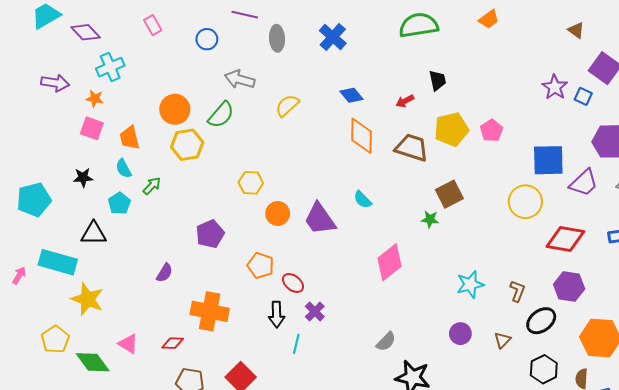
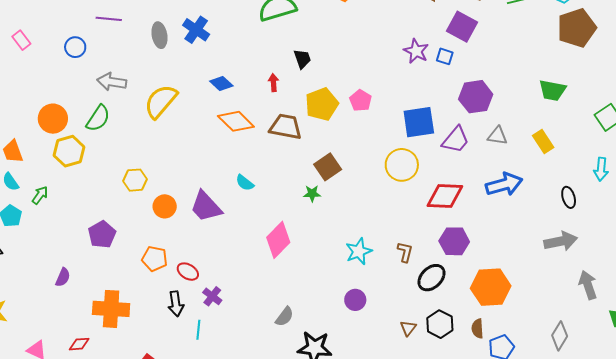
gray ellipse: (277, 38) -> (159, 35), moved
red arrow: (405, 101) -> (273, 83), turned 120
yellow semicircle: (287, 106) -> (161, 101), size x1.5
orange diamond: (362, 136) -> (236, 121), turned -39
brown triangle: (502, 340) -> (408, 328), moved

